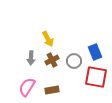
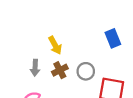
blue rectangle: (95, 52) -> (113, 38), moved

